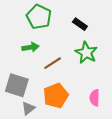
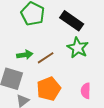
black rectangle: (80, 24) -> (72, 21), size x1.6
green arrow: (30, 47) -> (25, 55), moved

